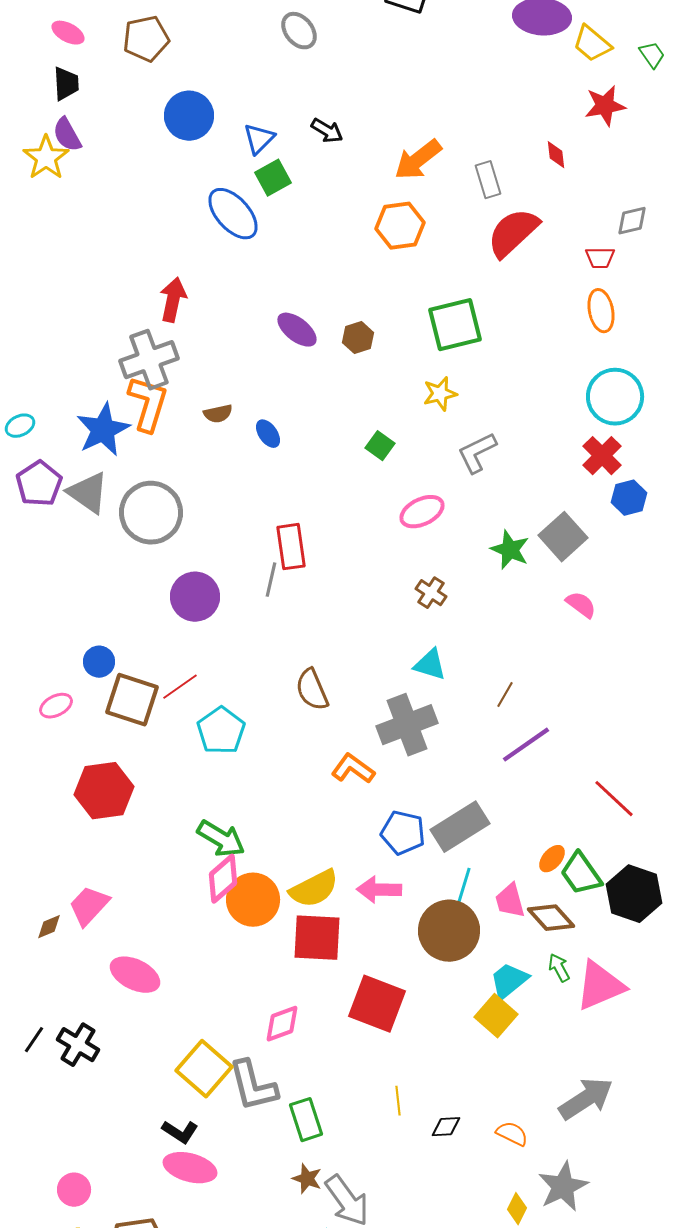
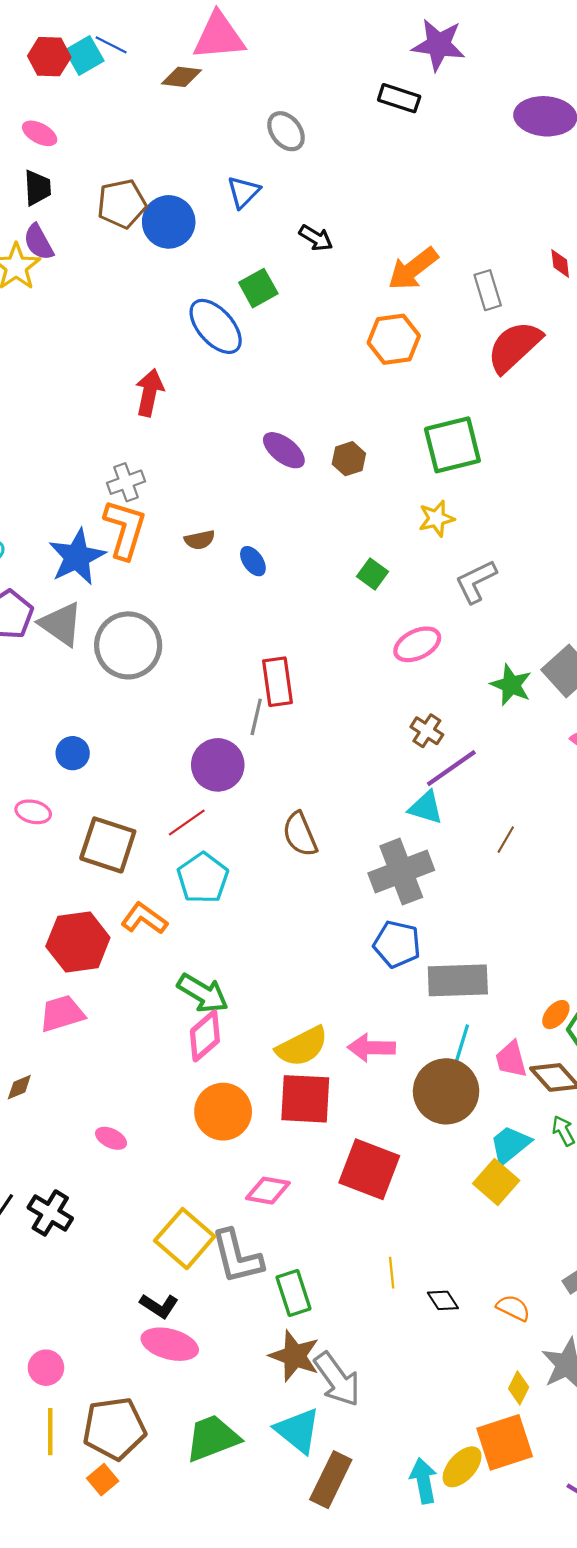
brown pentagon: (146, 39) -> (122, 204), moved
blue triangle: (259, 139) -> (243, 192), moved
red arrow: (173, 300) -> (149, 393), moved
gray cross: (149, 360) -> (126, 482), size x0.6
purple circle: (195, 597) -> (218, 765), moved
blue circle: (99, 662) -> (73, 753), moved
red line: (180, 687) -> (187, 823), moved
pink ellipse: (56, 706) -> (33, 812), moved, turned 40
purple line: (526, 745) -> (451, 768), moved
orange L-shape: (353, 769) -> (144, 919), moved
gray rectangle: (460, 827) -> (458, 980), turned 30
blue pentagon: (403, 833) -> (397, 944), moved
orange circle: (253, 900) -> (223, 1112), moved
pink trapezoid: (89, 906) -> (62, 1013), moved, turned 30
pink ellipse: (135, 975) -> (111, 1138), size x0.6
pink diamond: (282, 1024) -> (268, 1191), turned 30
black diamond: (446, 1127) -> (443, 1300), turned 60
brown star: (307, 1179) -> (295, 1356), size x1.6

